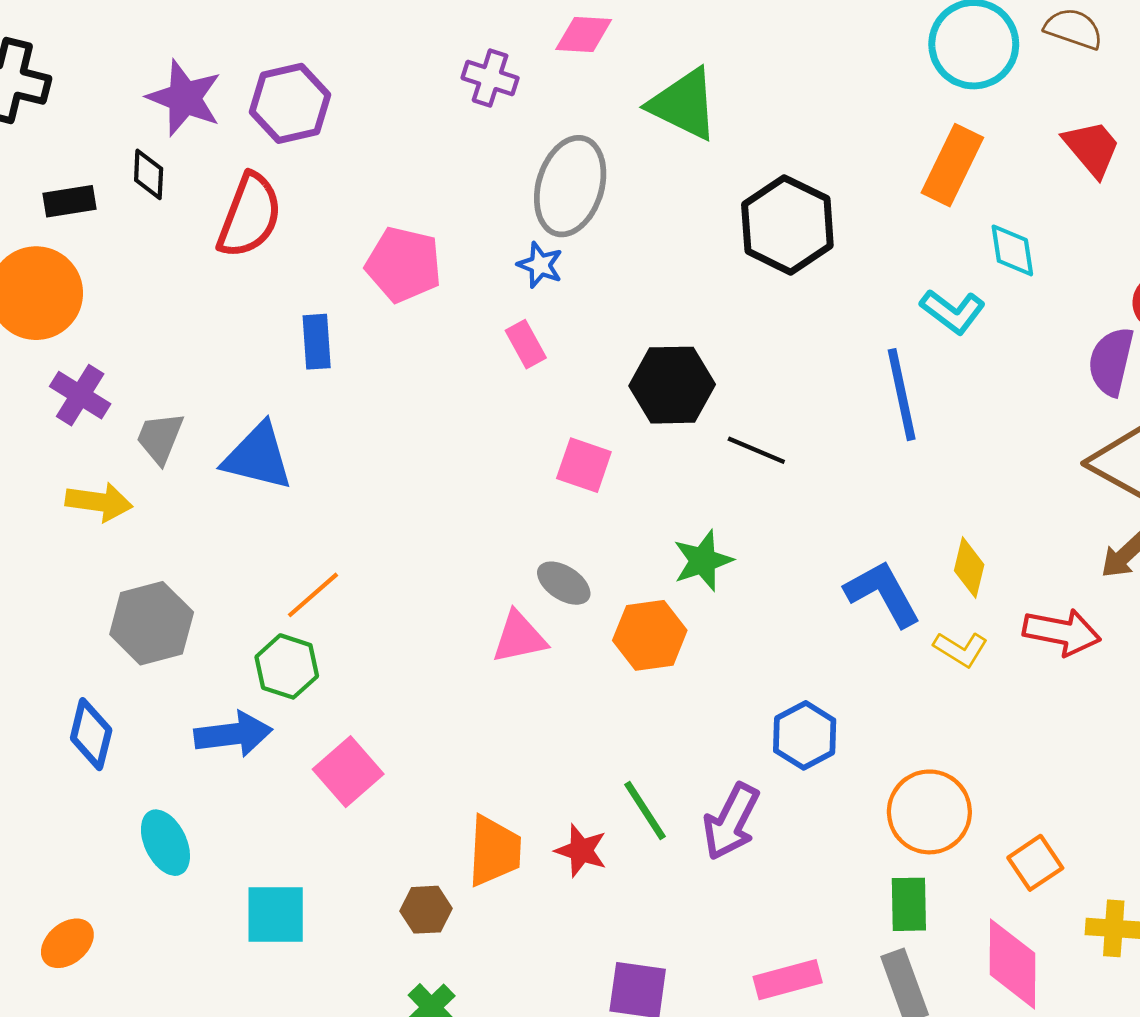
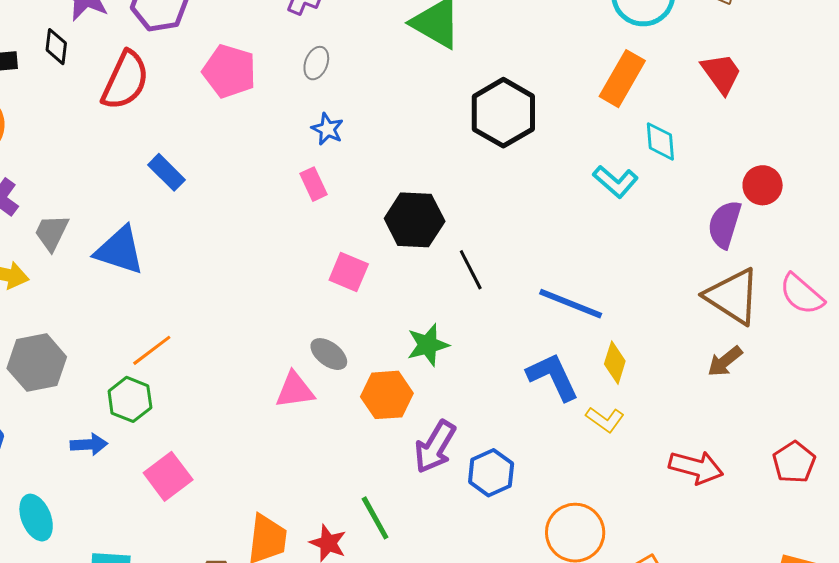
gray ellipse: (570, 186) -> (316, 63), moved, size x0.5
pink pentagon: (404, 265) -> (229, 71), moved
blue rectangle: (317, 342) -> (166, 172), turned -45
blue line: (902, 395) -> (571, 304), moved, turned -60
black line: (756, 450) -> (471, 270), turned 36
red arrow: (1062, 632) -> (696, 467), moved
blue arrow: (233, 734) -> (89, 444), size x0.7
purple arrow: (731, 822) -> (435, 447), moved

